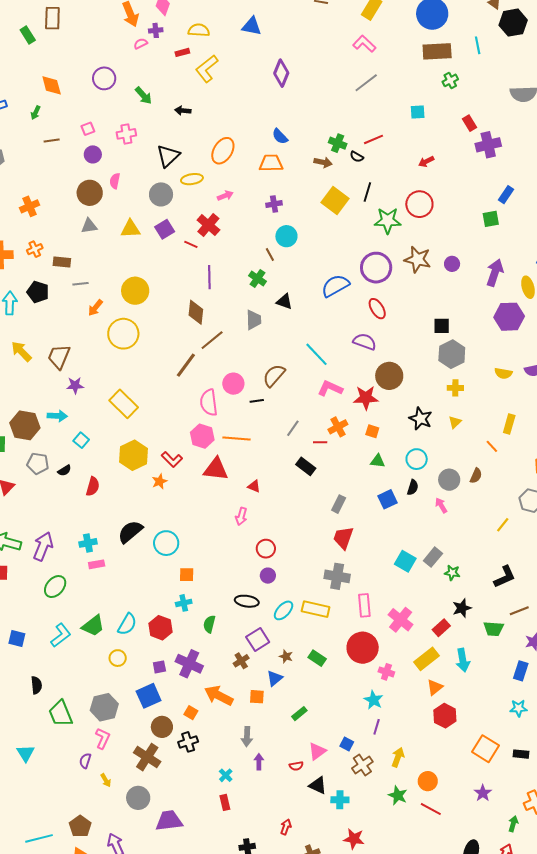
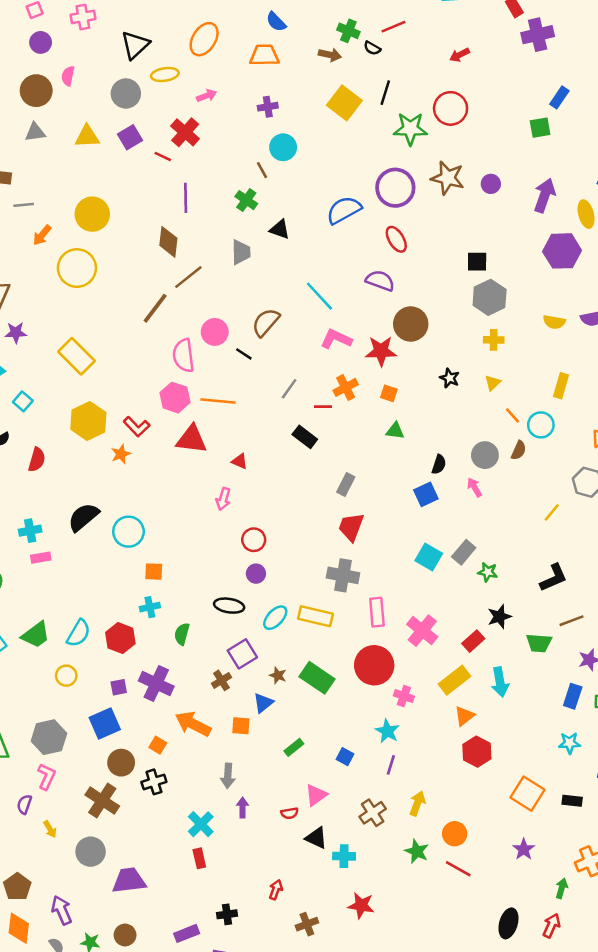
black line: (257, 401) -> (244, 354), turned 40
black star: (421, 419) -> (450, 378), size x0.7
orange line: (492, 446) -> (513, 415), moved
cyan circle: (417, 459) -> (541, 425), moved
blue square: (387, 499) -> (426, 494), moved
green rectangle: (317, 658) -> (317, 678), size x1.5
blue square: (347, 744) -> (345, 757), moved
cyan cross: (226, 775) -> (201, 824), size x1.5

